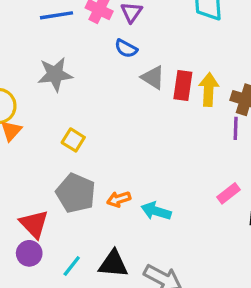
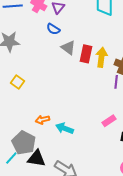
gray pentagon: (76, 193) -> (24, 143), moved

